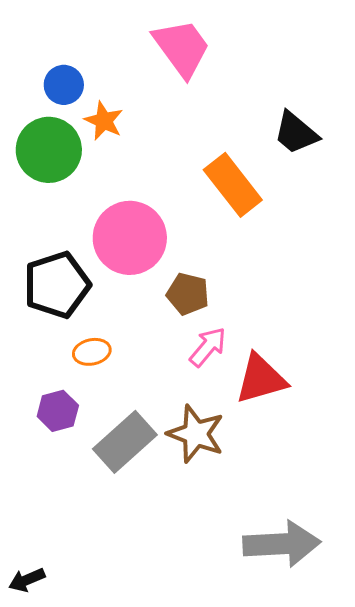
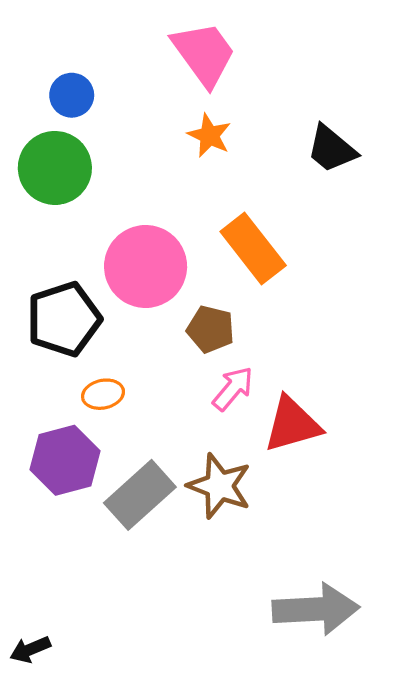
orange star: (104, 121) -> (209, 135), moved
orange rectangle: (233, 185) -> (253, 249), moved
purple hexagon: (58, 411) -> (65, 460), size x1.5

